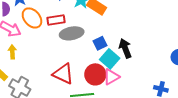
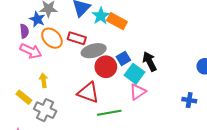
red rectangle: (56, 20) -> (77, 38), turned 30
yellow arrow: (12, 52) -> (44, 80), moved
red circle: (95, 74) -> (106, 67), moved

